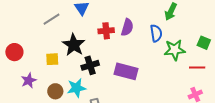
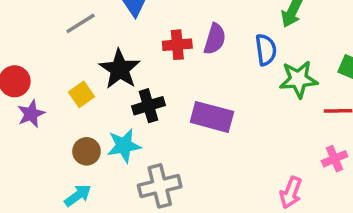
yellow square: (52, 59) -> (81, 94), turned -32
purple star: (29, 81) -> (31, 114), moved

